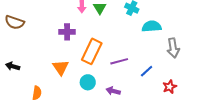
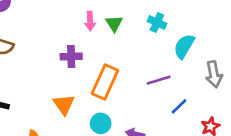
cyan semicircle: (152, 26) -> (184, 46), turned -54
purple line: (119, 61) -> (159, 80), moved

